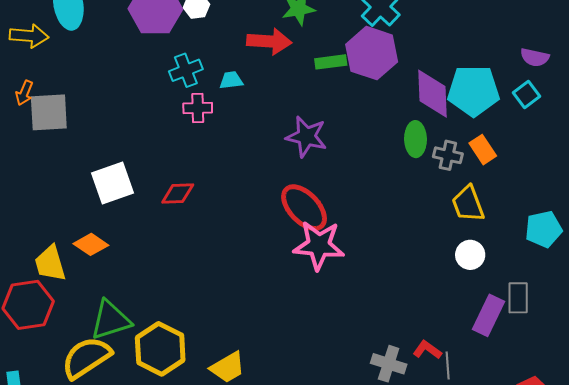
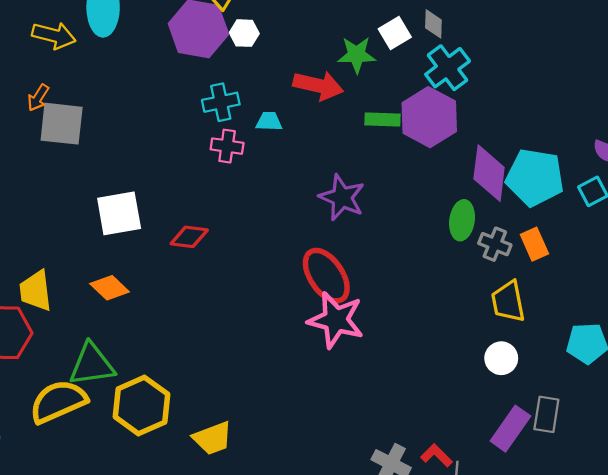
orange diamond: (91, 244) -> (110, 288), moved

